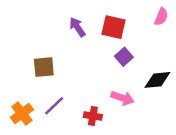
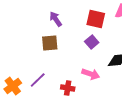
red square: (113, 27) -> (96, 19), moved
brown square: (44, 67) -> (50, 43), moved

